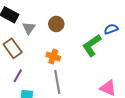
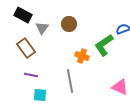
orange cross: (53, 56) -> (82, 56), moved
purple line: (18, 76) -> (31, 75), turned 72

